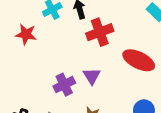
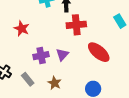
red star: (26, 34) -> (22, 29), moved

